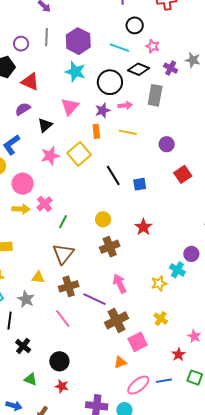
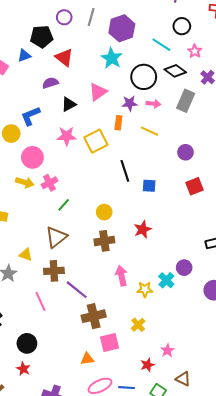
pink arrow: (120, 284) -> (121, 276), moved

